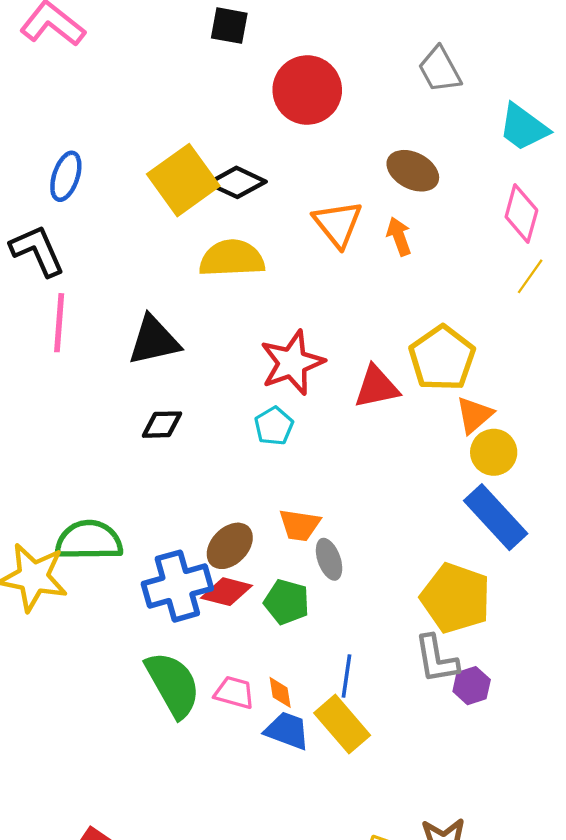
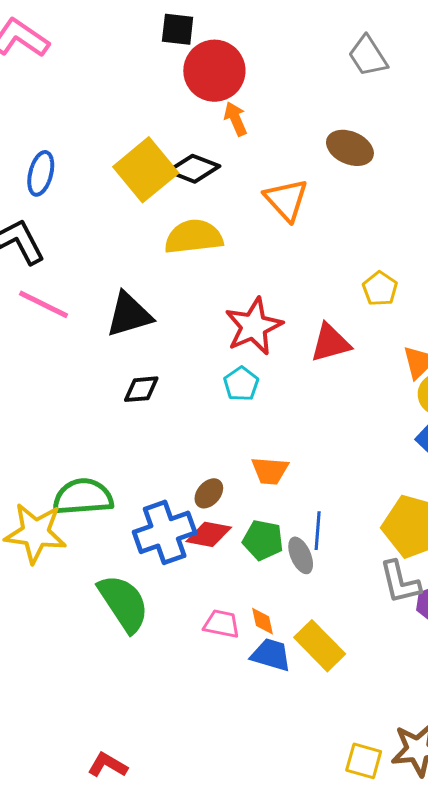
red circle: (307, 90) -> (214, 71), moved
orange arrow: (399, 236) -> (236, 119), moved
pink line: (59, 323) -> (43, 304), turned -64
yellow pentagon: (442, 358) -> (380, 289), moved, size x0.6
brown ellipse: (230, 546) -> (209, 493), size x0.7
gray ellipse: (329, 559) -> (301, 555), moved
blue line: (347, 676) -> (318, 531), moved
green semicircle: (173, 684) -> (124, 603), moved

